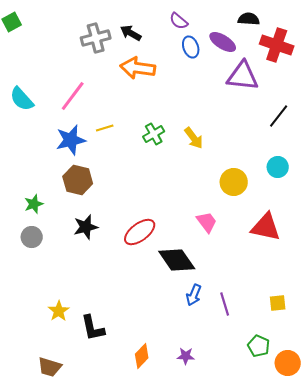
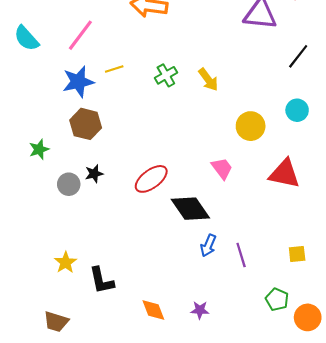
black star: (86, 227) -> (94, 174), size x0.7
gray circle: (32, 237) -> (69, 184), moved
orange diamond: (142, 356) -> (153, 310), turned -65

